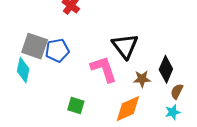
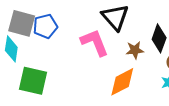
green square: (76, 105) -> (33, 81), moved, size x1.6

